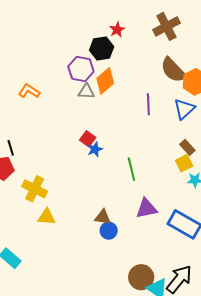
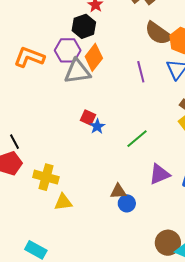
orange L-shape: (29, 91) -> (29, 57), moved, size x1.4
gray triangle: (86, 91) -> (77, 71), size x1.6
green line: (131, 169) -> (137, 139), turned 75

